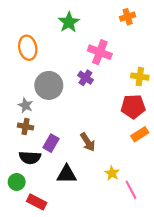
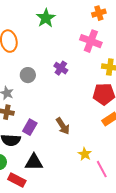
pink cross: (100, 52) -> (91, 41), moved
gray circle: (49, 85) -> (28, 75), size x0.6
black triangle: (67, 174) -> (34, 162), moved

